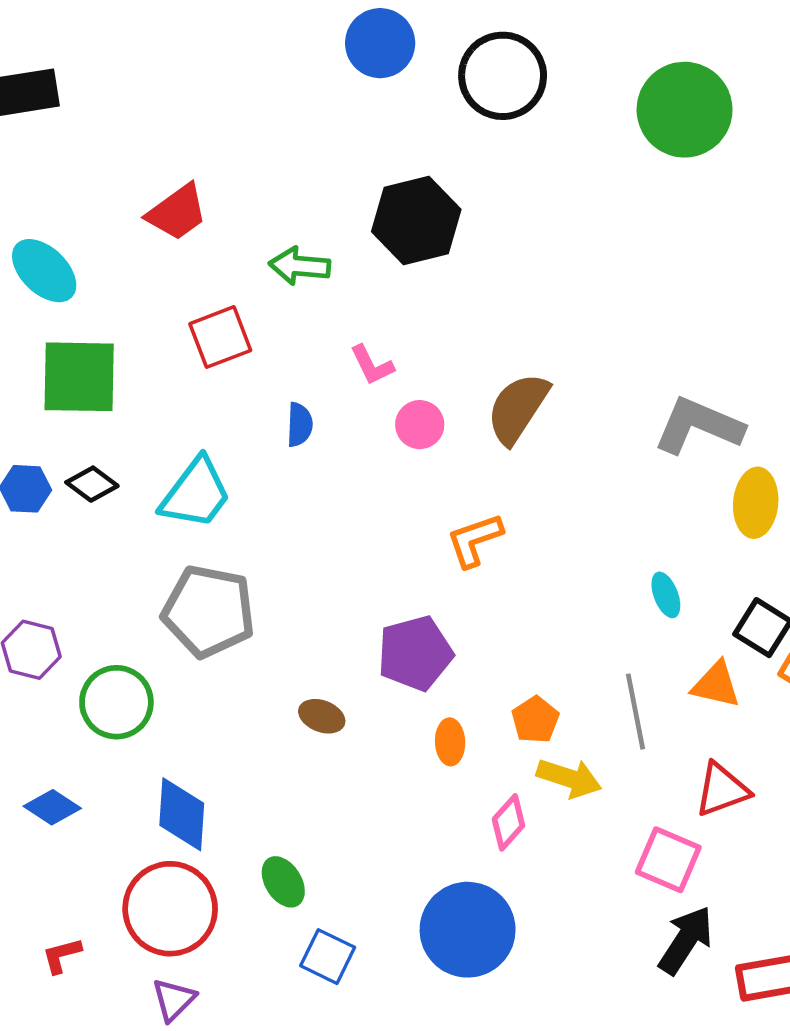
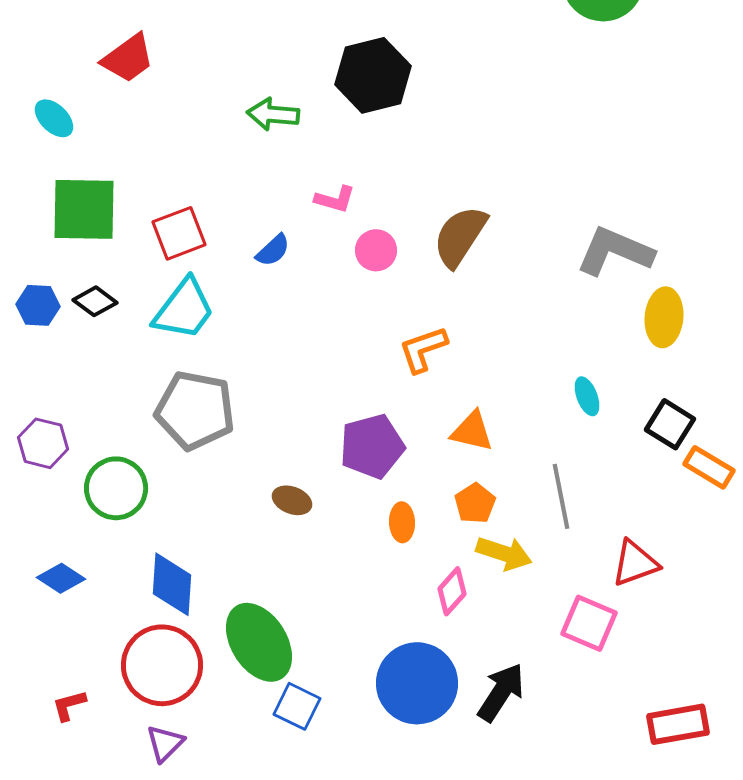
red trapezoid: (177, 212) -> (128, 58), moved
cyan ellipse: (44, 271) -> (54, 118), size x0.7
red square: (220, 337) -> (179, 233), moved
pink L-shape: (372, 365) -> (335, 199), turned -48
blue semicircle: (300, 425) -> (273, 250), turned 45
orange triangle: (716, 685) -> (472, 431), moved
green ellipse: (283, 882) -> (259, 642), size x1.8
black arrow: (686, 940) -> (501, 692), moved

